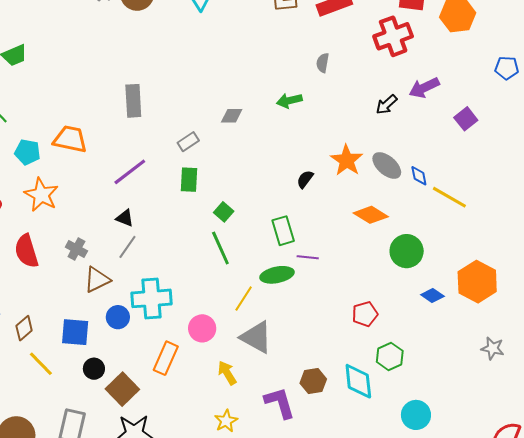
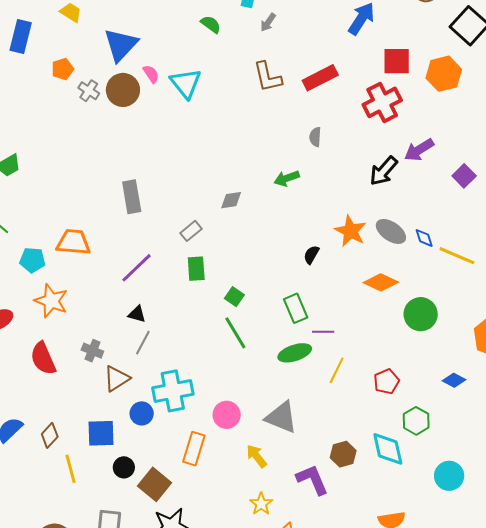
black arrow: (386, 104) -> (384, 171), size x1.4
blue diamond: (432, 296) -> (454, 380), moved
yellow line: (244, 299) -> (337, 370), moved
yellow line: (41, 364) -> (71, 469), turned 36

